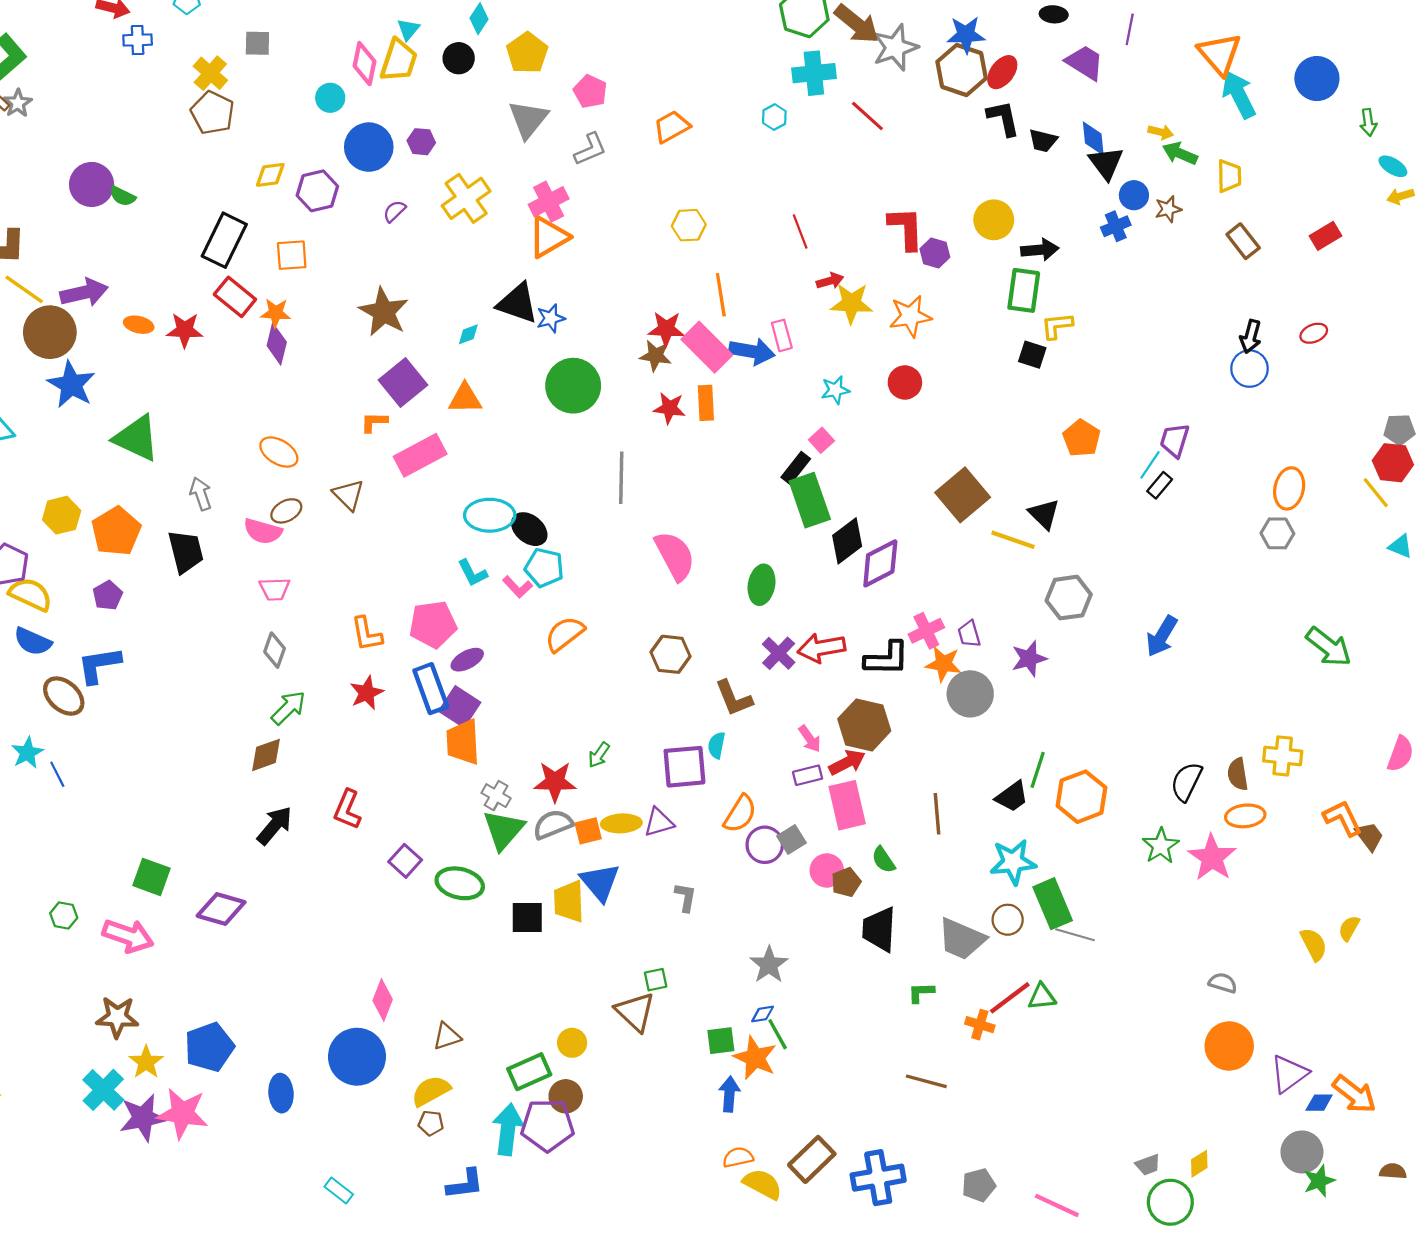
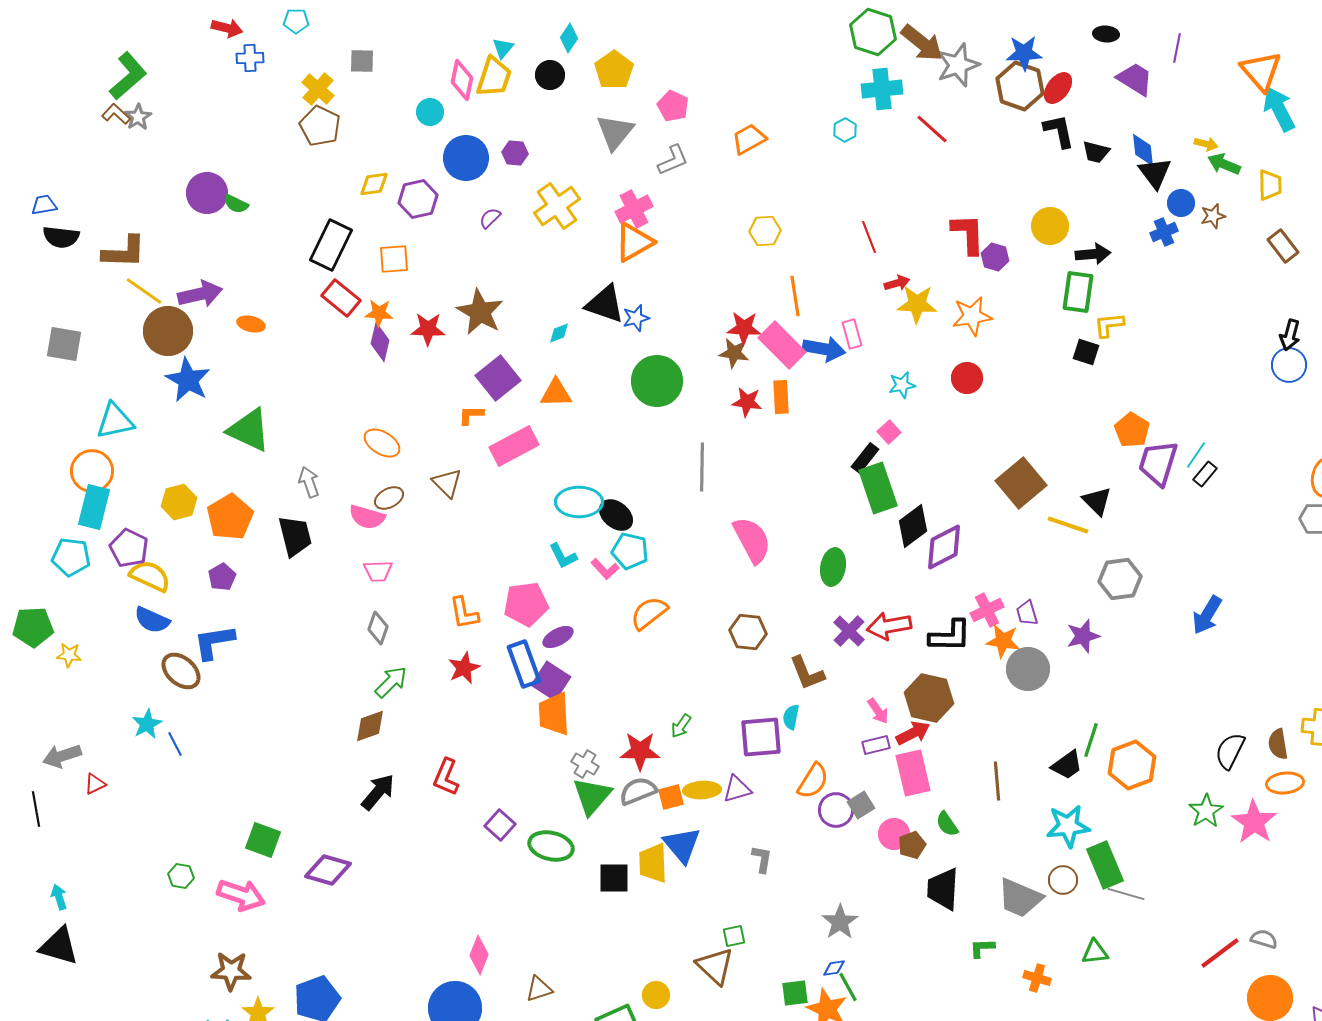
red star: (185, 330) -> (428, 329), moved
purple trapezoid: (1175, 440) -> (1158, 463), moved, size x1.4
red line: (1010, 998) -> (1220, 953), moved

